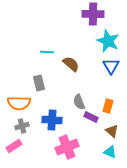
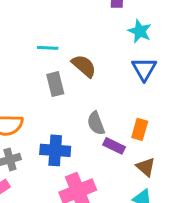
cyan star: (108, 41) -> (140, 31), size x0.7
gray rectangle: (39, 83) -> (55, 84), moved

